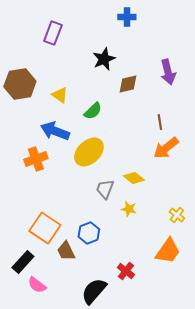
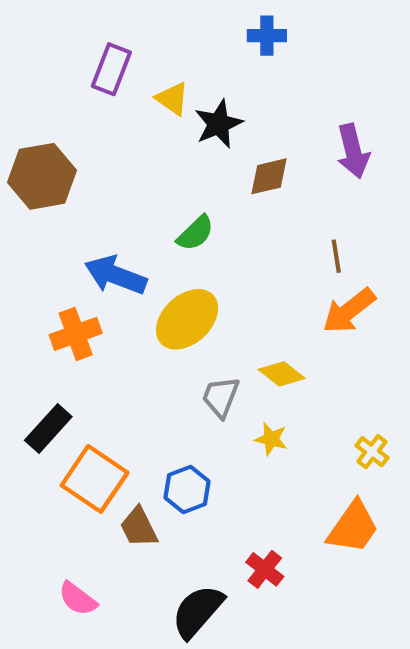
yellow triangle: (60, 95) -> (172, 99), moved
black rectangle: (23, 262) -> (48, 429), moved

